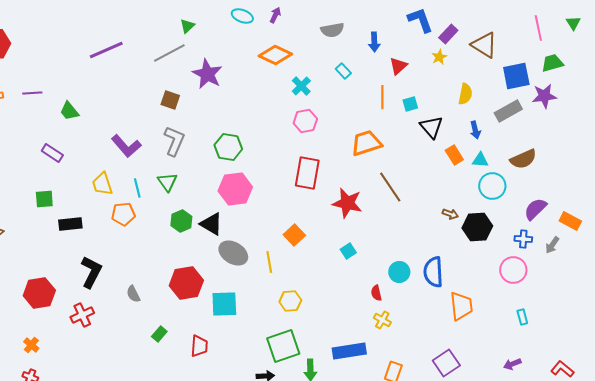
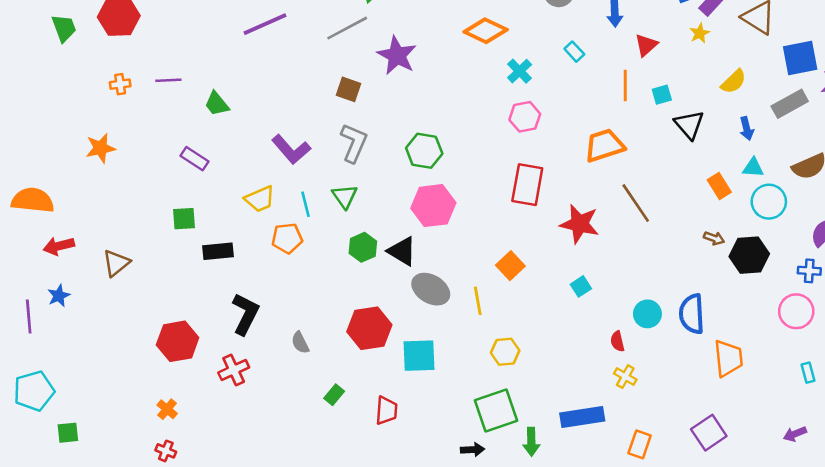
yellow semicircle: (465, 94) -> (734, 82), turned 35
orange rectangle: (454, 155) -> (719, 186), moved
yellow trapezoid: (102, 184) -> (260, 199), turned -95

